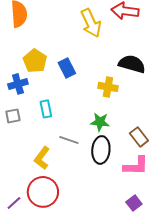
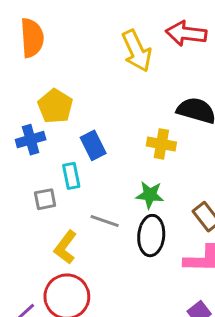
blue rectangle: (67, 68) -> (93, 145), moved
gray square: (13, 116) -> (45, 199), moved

